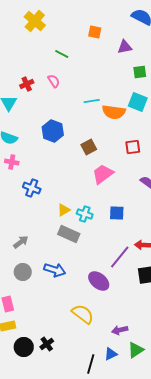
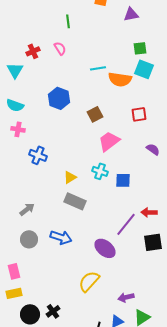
green line: (62, 54) -> (68, 21), turned 56
green square: (140, 72) -> (140, 48), moved
cyan cross: (85, 214) -> (100, 171), moved
yellow semicircle: (83, 314) -> (89, 281), turned -85

